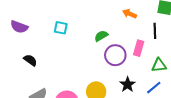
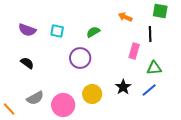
purple semicircle: (19, 27) -> (27, 30), moved
green semicircle: (101, 36) -> (93, 32), moved
purple circle: (115, 55) -> (80, 58), moved

